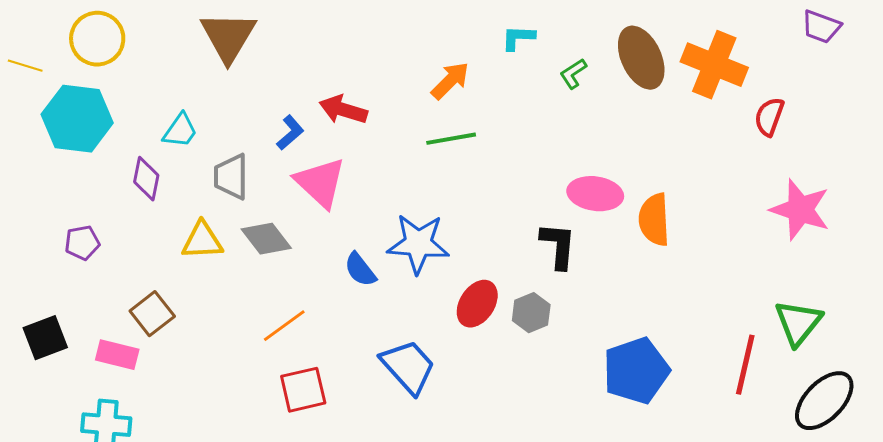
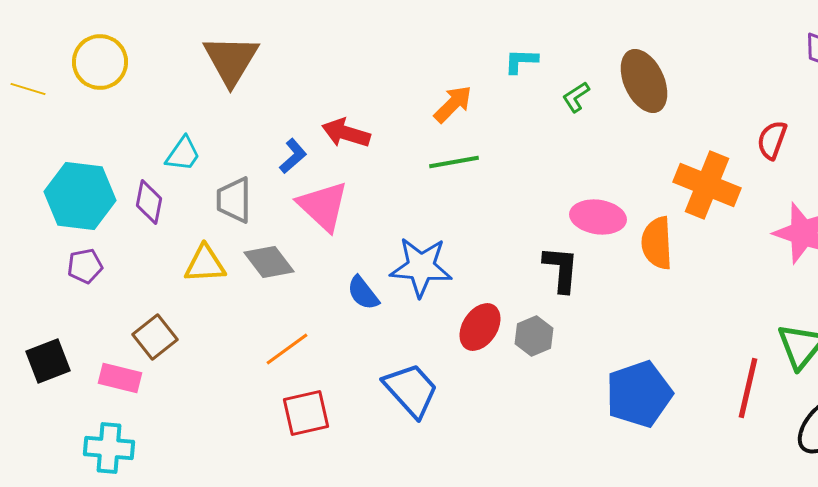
orange cross: (714, 65) -> (707, 185), moved
cyan hexagon: (77, 119) -> (80, 196), moved

